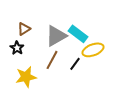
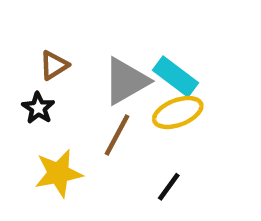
yellow ellipse: (93, 50) -> (178, 113), moved
black line: (75, 64) -> (169, 187), moved

